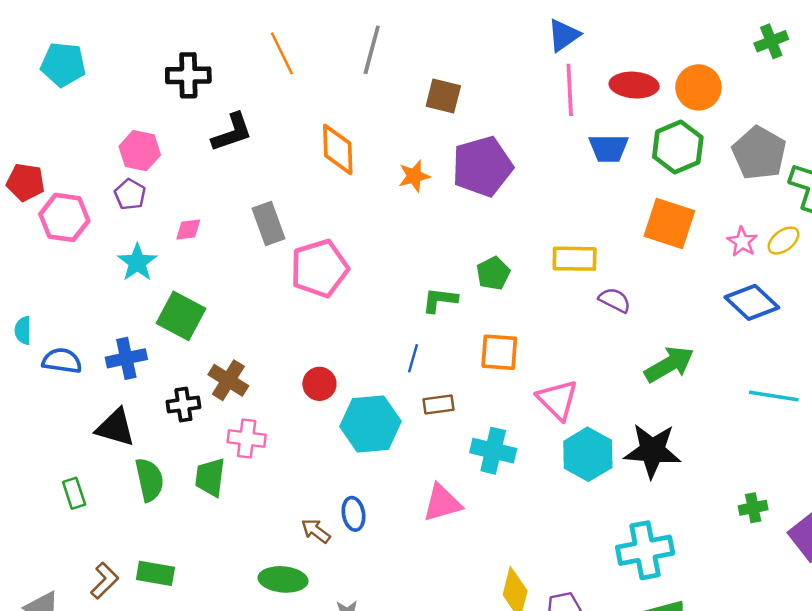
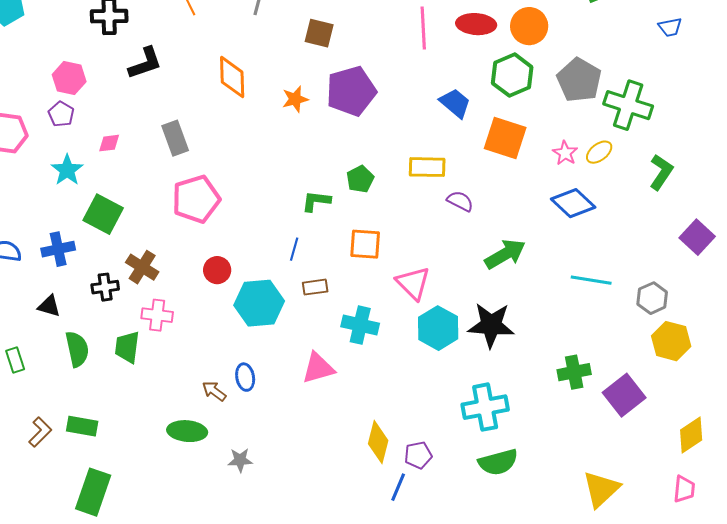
blue trapezoid: (609, 148) -> (455, 103), moved, turned -140
pink pentagon: (319, 268) -> (196, 199), moved
black triangle: (115, 428) -> (49, 306), size x0.7
green cross: (753, 508) -> (574, 372), size x1.4

